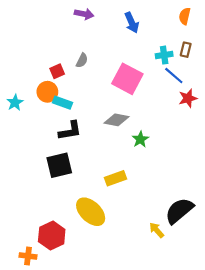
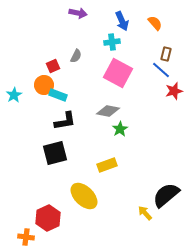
orange semicircle: (185, 16) -> (155, 23), moved, turned 126
brown rectangle: (186, 50) -> (166, 54), moved
cyan cross: (164, 55) -> (112, 42), moved
green star: (140, 139) -> (120, 129), moved

